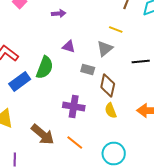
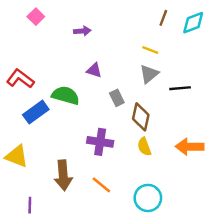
gray triangle: (105, 48) -> (149, 74), moved
green semicircle: (45, 68) -> (66, 95), turned -95
gray rectangle: (88, 70) -> (117, 98), turned 48
brown arrow: (43, 134) -> (63, 175), turned 45

